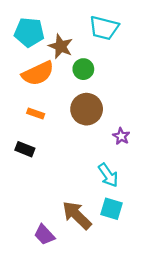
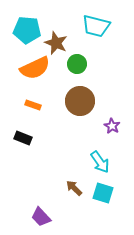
brown arrow: (77, 215) -> (74, 188), moved, size x0.6

